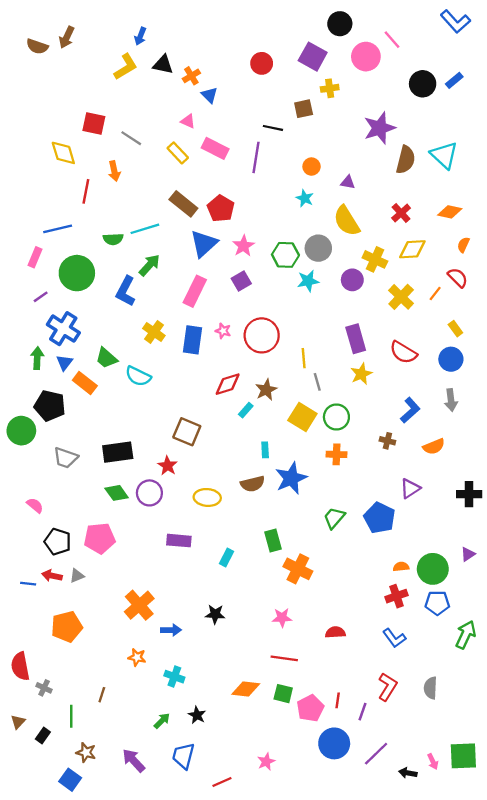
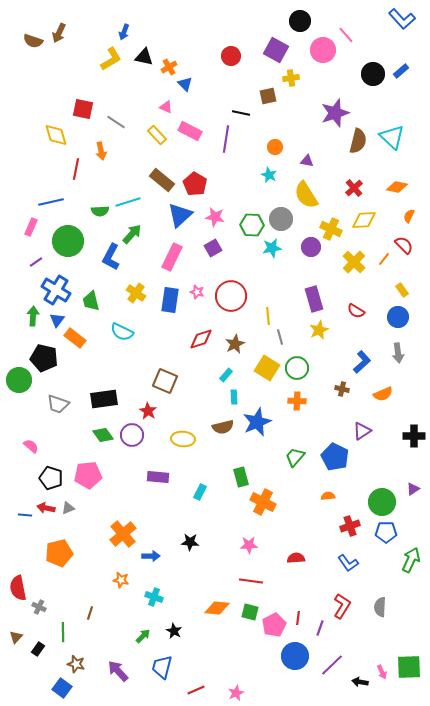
pink star: (244, 246) -> (215, 217), turned -30
red semicircle: (403, 352) -> (356, 311), size x0.7
green trapezoid: (106, 358) -> (91, 301), moved, turned 35
cyan rectangle: (246, 410) -> (226, 375), moved
orange semicircle: (401, 567) -> (328, 496), moved
pink star: (266, 762) -> (236, 693), moved

